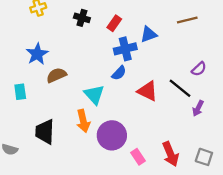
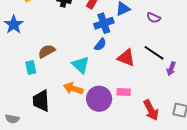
blue star: (37, 54) -> (14, 25), moved
purple semicircle: (199, 69) -> (154, 18), moved, turned 72
cyan rectangle: (20, 92) -> (31, 67), moved
orange arrow: (83, 121) -> (73, 89), turned 126
pink rectangle: (138, 157) -> (124, 92), moved, turned -48

